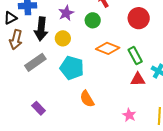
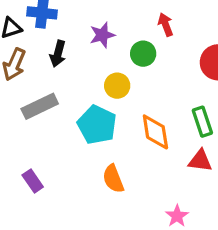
black arrow: (41, 29) -> (58, 54), size x0.7
yellow circle: (63, 38) -> (117, 86), moved
orange diamond: (108, 48) -> (155, 132), moved, turned 50

